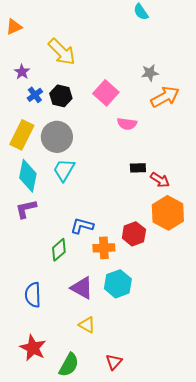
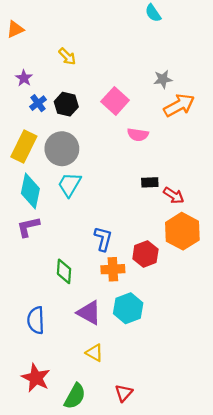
yellow arrow: (62, 52) -> (67, 56), size x0.6
blue L-shape: (82, 226) -> (103, 239), moved, turned 90
green diamond: (59, 250) -> (64, 271), turned -45

